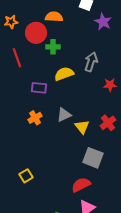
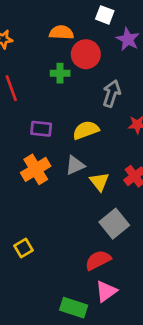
red circle: (36, 33) -> (86, 54), moved
yellow semicircle: (64, 74) -> (86, 130), moved
orange cross: (35, 118) -> (36, 169), size x1.5
gray square: (93, 158) -> (114, 224), turned 30

